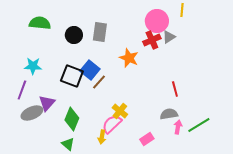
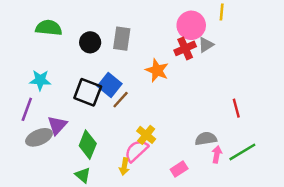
red line: (175, 89) -> (236, 108), moved

